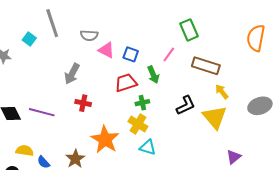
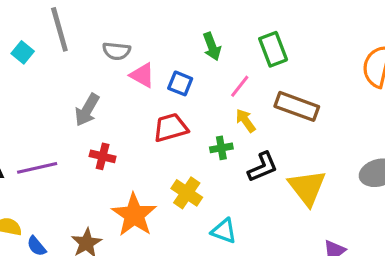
green arrow: (153, 75) -> (212, 46), moved
yellow arrow: (222, 92) -> (246, 121), moved
green cross: (142, 103) -> (221, 148), moved
purple line: (42, 112) -> (37, 168), turned -30
cyan triangle: (148, 147) -> (224, 231), moved

